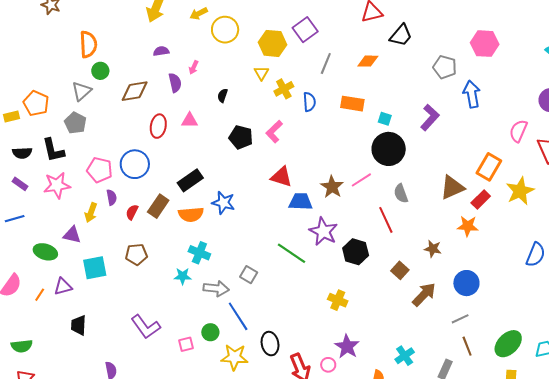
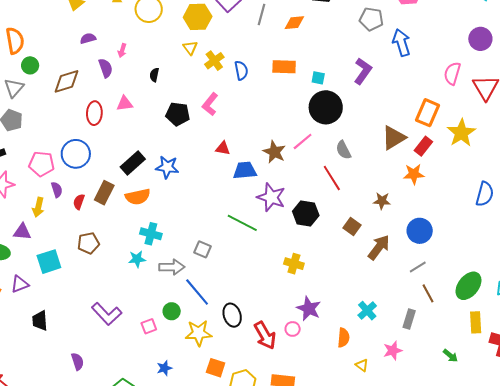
gray line: (326, 63) -> (262, 14), moved
red triangle: (281, 177) -> (223, 148), size x0.7
blue star: (223, 203) -> (167, 167), moved

